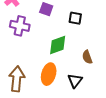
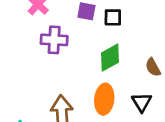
black square: (75, 18) -> (113, 17), moved

